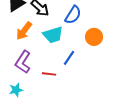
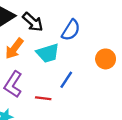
orange circle: (94, 37) -> (106, 59), moved

